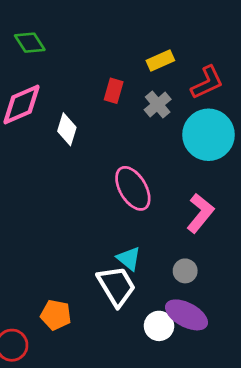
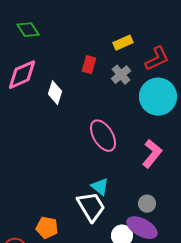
gray circle: (185, 271) -> (147, 204), moved

